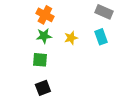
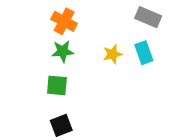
yellow star: (71, 38) -> (113, 54), moved

